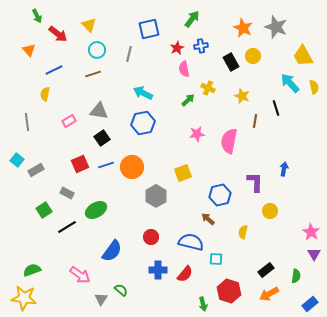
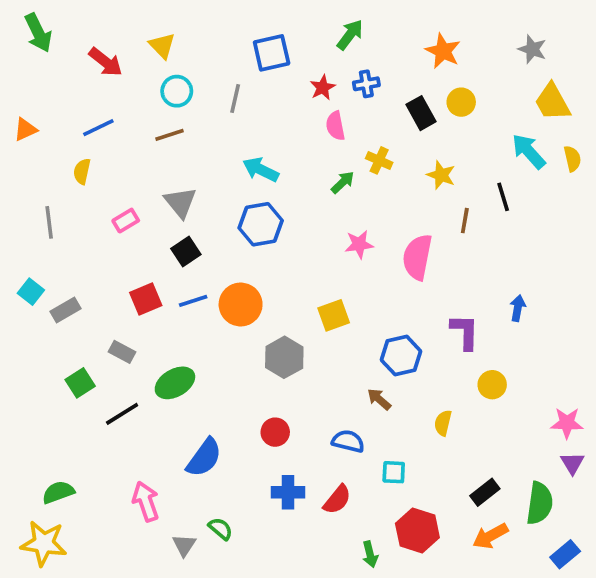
green arrow: (37, 16) -> (38, 33), moved, size x1.5
gray star: (276, 27) -> (532, 49), moved, size x0.7
orange triangle: (29, 50) -> (25, 129), moved, turned 48
gray triangle: (99, 111) -> (180, 202), turned 42
pink star: (311, 232) -> (567, 423), turned -30
blue semicircle: (191, 242) -> (348, 441), size x0.7
pink arrow: (80, 275) -> (146, 501), turned -145
green semicircle: (296, 276) -> (540, 503), size x1.6

